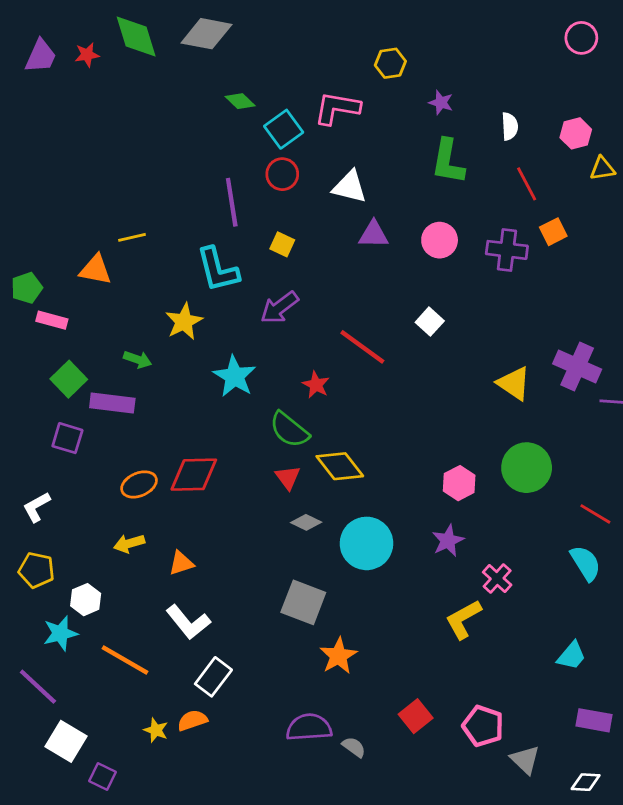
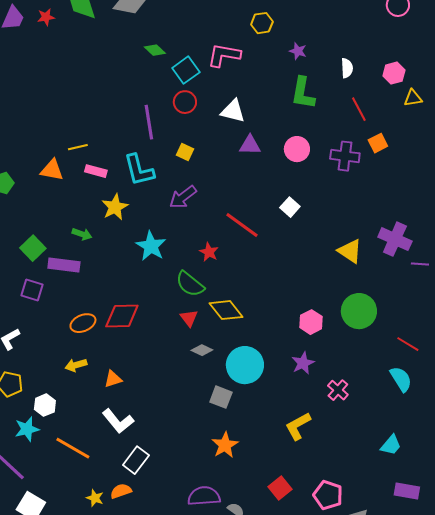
pink rectangle: (52, 320) -> (96, 171), moved
gray square: (303, 602) -> (221, 397), moved, size x0.7
yellow L-shape: (463, 619) -> (298, 426), moved

